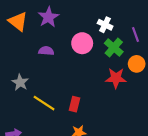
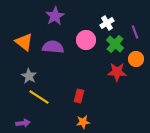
orange triangle: (18, 21) -> (24, 42), moved
white cross: (105, 25) -> (107, 23), turned 32
purple semicircle: (46, 51) -> (53, 47), size x1.5
yellow line: (44, 103) -> (39, 97), moved

